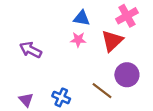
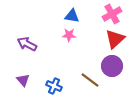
red triangle: (112, 41) -> (115, 39), moved
purple triangle: (26, 100) -> (23, 80), moved

